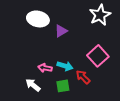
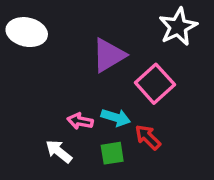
white ellipse: (38, 19) -> (27, 32), moved
purple triangle: (61, 31) -> (109, 55), size x1.5
pink square: (98, 56) -> (155, 84), moved

